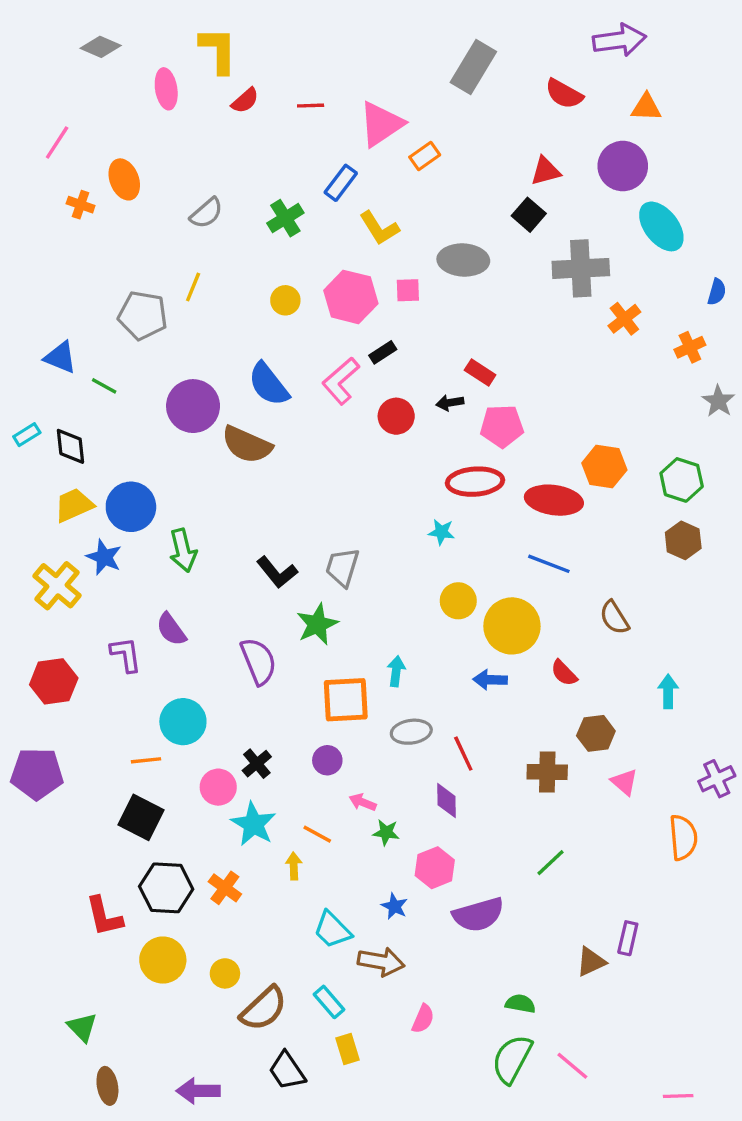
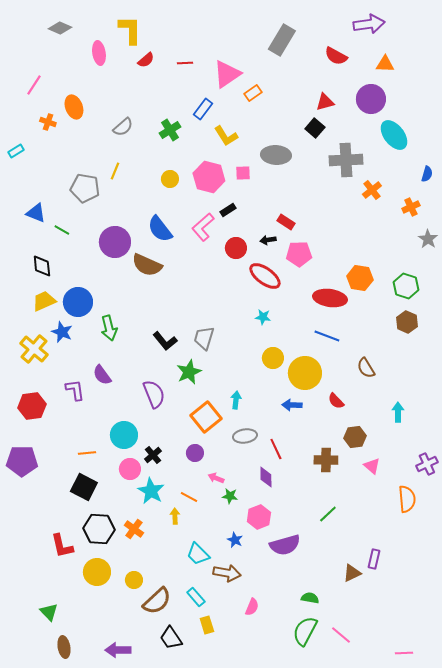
cyan rectangle: (27, 435) -> (16, 151), moved
red ellipse: (475, 482) -> (265, 276), moved, turned 40
orange square: (346, 700) -> (206, 417), turned -36
cyan circle: (183, 722) -> (124, 435), moved

